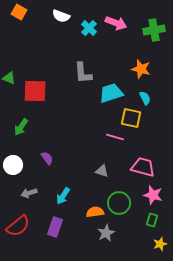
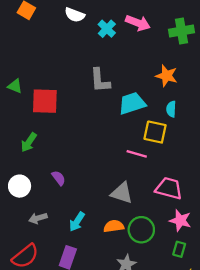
cyan semicircle: (145, 98) -> (171, 109), turned -152
gray triangle: (102, 171) -> (122, 193), size x1.5
orange semicircle: (95, 212) -> (114, 226), moved

